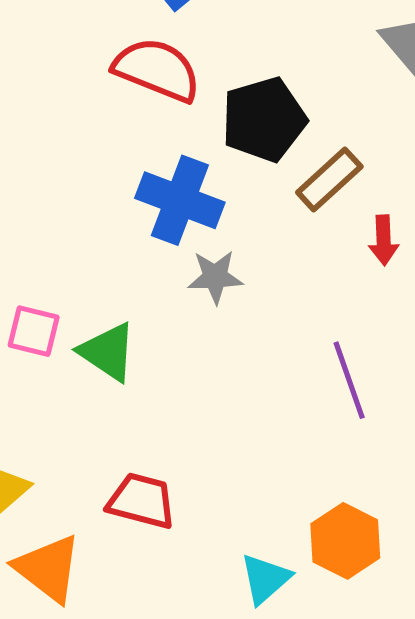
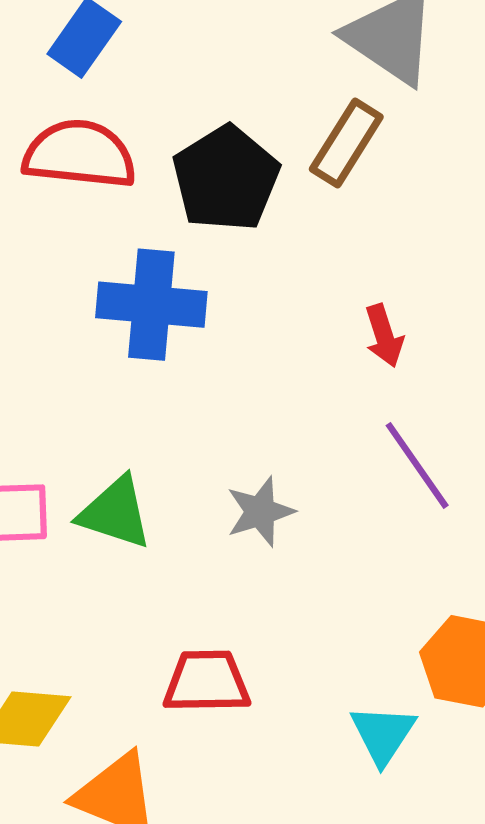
brown rectangle: (329, 180) -> (346, 143), moved
red arrow: (384, 240) -> (384, 336), moved
gray star: (215, 277) -> (260, 512), moved

